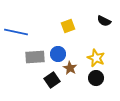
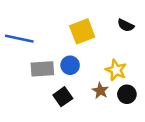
yellow square: (68, 26) -> (82, 31), size x1.5
brown star: (70, 68) -> (100, 91), moved
black circle: (96, 78) -> (127, 94), moved

